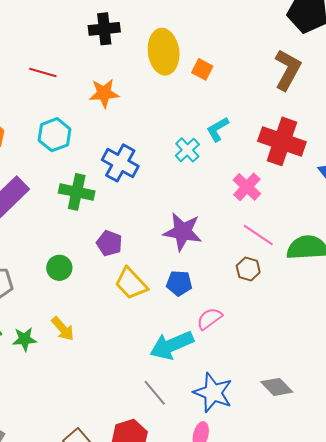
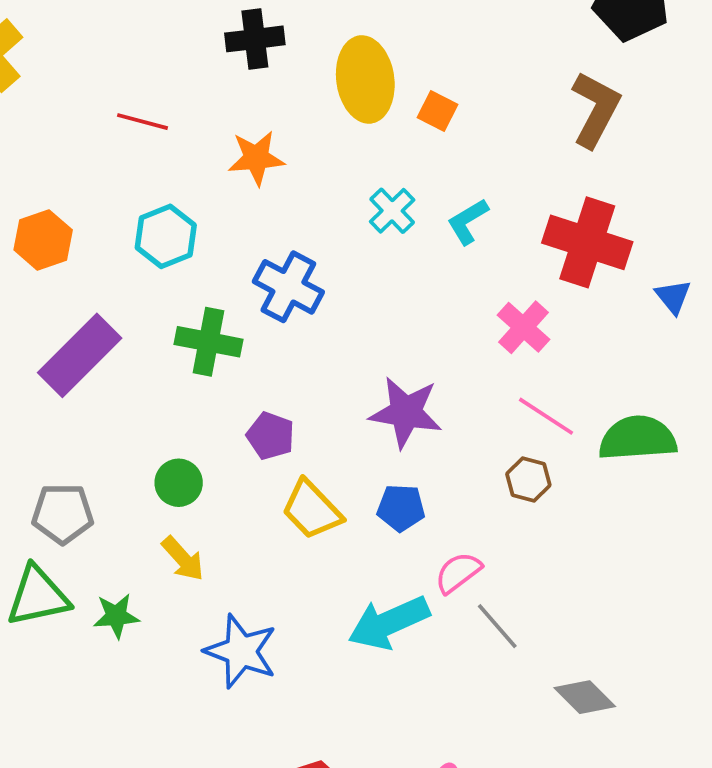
cyan cross: (187, 150) -> (392, 211), moved
yellow arrow: (63, 329) -> (183, 559), moved
gray line: (155, 393) -> (497, 626), moved
blue star: (213, 393) -> (241, 651), moved

